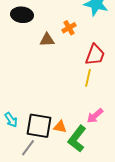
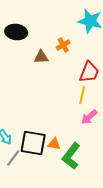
pink arrow: (95, 116) -> (89, 117), moved
gray line: (28, 148) -> (13, 158), moved

